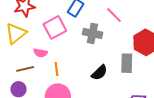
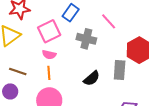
pink semicircle: (40, 53) -> (49, 55), moved
brown line: (25, 69) -> (18, 71), turned 30

